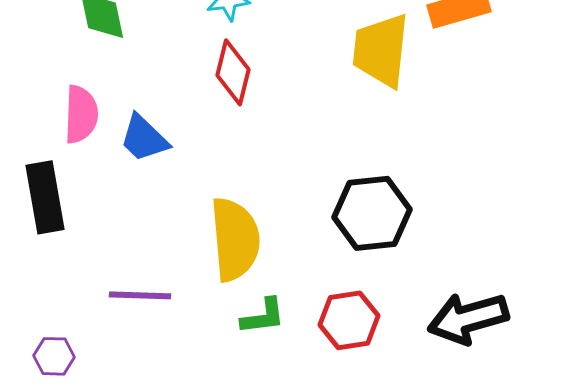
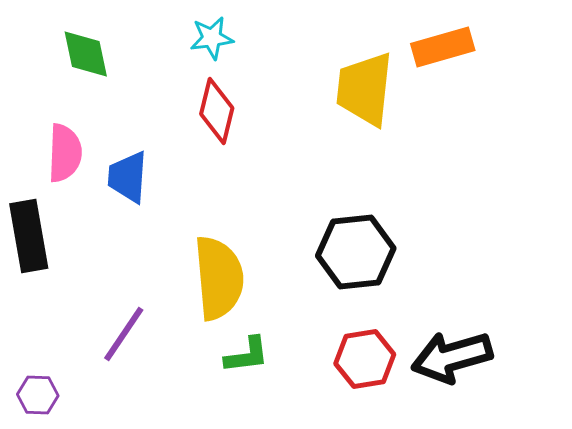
blue trapezoid: (144, 138) -> (128, 177), turned 50
purple line: (140, 295) -> (124, 334), turned -58
red hexagon: (349, 320) -> (365, 359), moved

